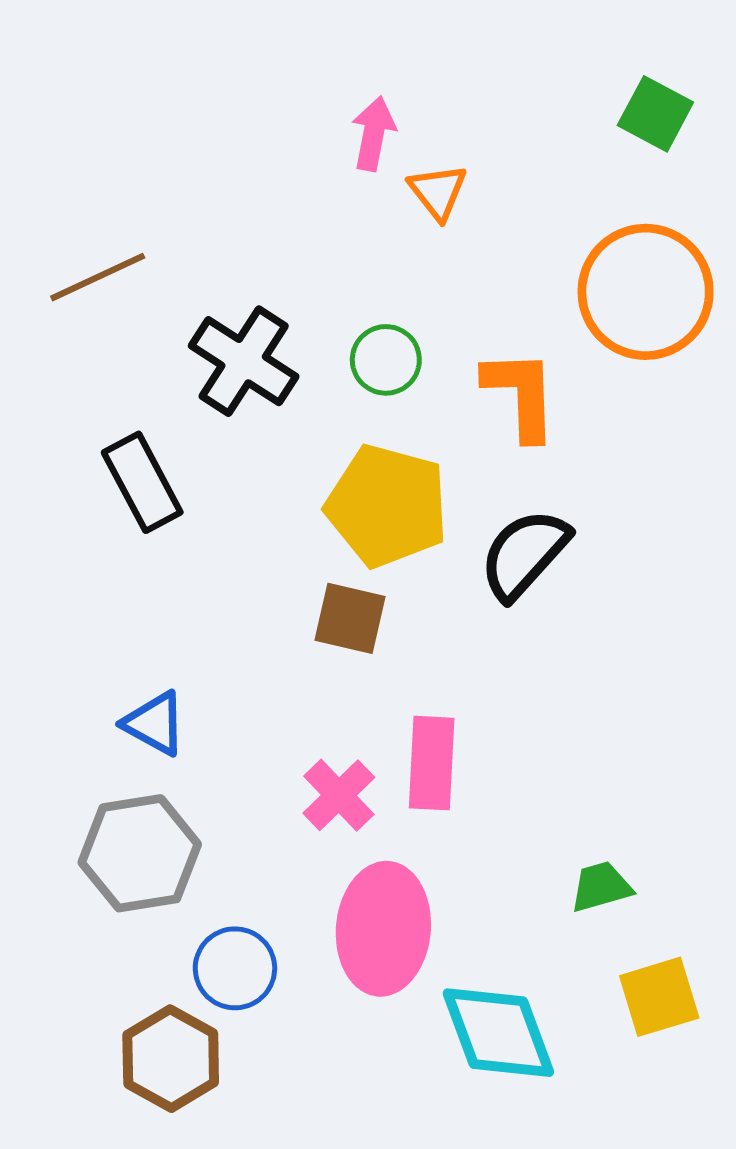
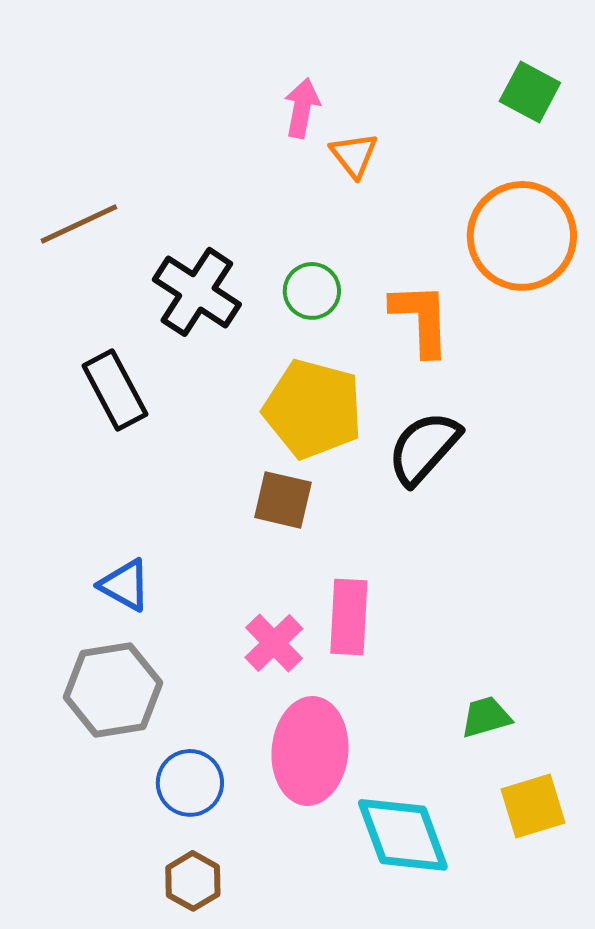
brown hexagon: (171, 1059) -> (193, 881), moved, size x0.7

